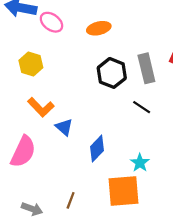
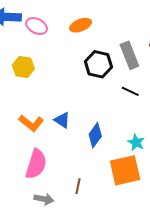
orange L-shape: (41, 107) -> (31, 123), moved
pink semicircle: (23, 152) -> (36, 164), moved

